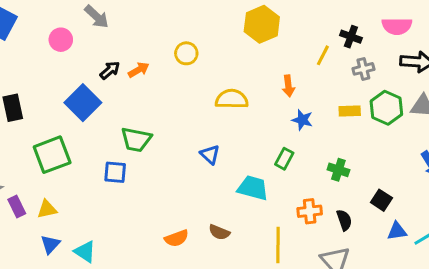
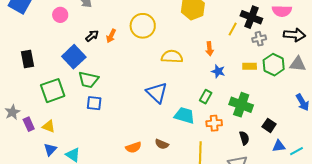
black cross: (351, 37) -> (251, 17), size x1.5
yellow circle: (186, 53) -> (143, 26), size x1.6
orange arrow: (139, 70) -> (111, 36), turned 144
green trapezoid: (136, 140) -> (88, 80), moved
blue triangle: (210, 154) -> (157, 93), size x1.6
green cross: (338, 170) -> (241, 105), size x1.6
yellow triangle: (47, 209) -> (49, 126), turned 32
orange cross: (310, 211) -> (214, 123), moved

